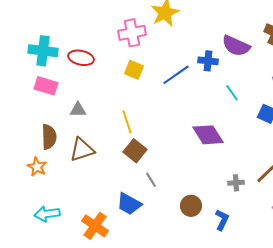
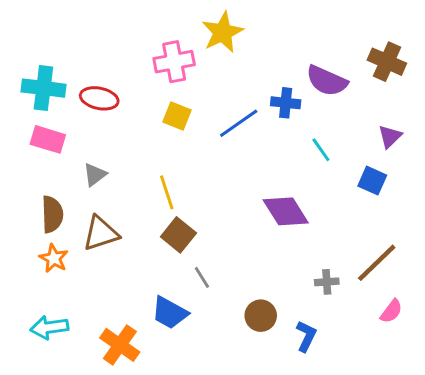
gray triangle: (78, 110) -> (95, 175), turned -36
orange star: (37, 167) -> (54, 258), moved

